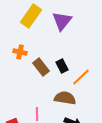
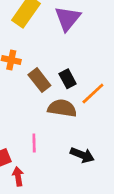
brown semicircle: (65, 98) -> (62, 108), moved

